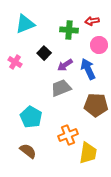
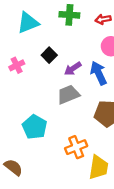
green cross: (69, 30) -> (69, 15), moved
pink cross: (15, 62) -> (17, 65), turned 32
brown semicircle: (28, 151) -> (13, 167), moved

